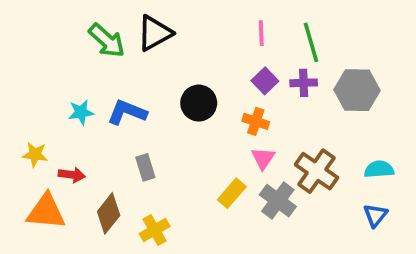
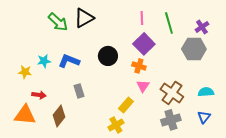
purple square: (265, 81) -> (144, 44), size x1.5
purple cross: (304, 83) -> (202, 27), moved, turned -32
yellow star: (35, 155) -> (25, 72), moved
gray cross: (278, 201) -> (171, 120), moved, turned 36
yellow cross: (155, 230) -> (116, 125), moved

